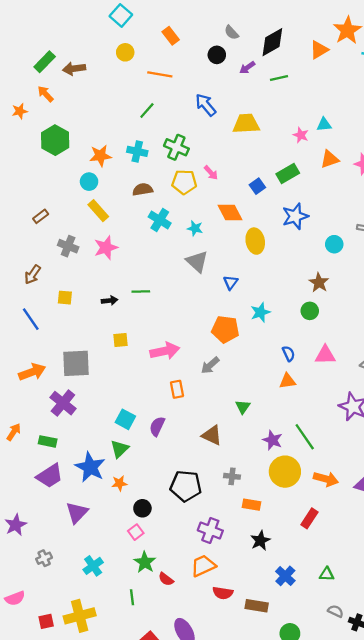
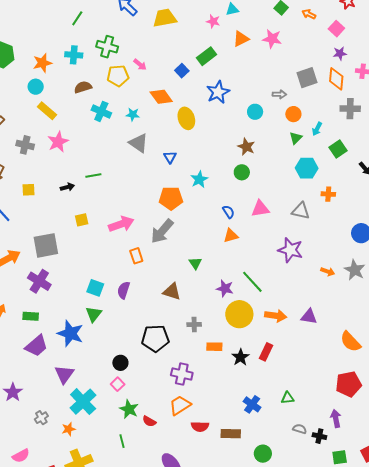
gray arrow: (210, 365) -> (162, 231), size x1.5
orange star: (119, 483) -> (69, 429), moved
black star: (260, 541) -> (241, 357), moved
cyan cross: (93, 566) -> (83, 402), moved, size x1.5

